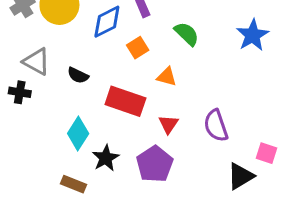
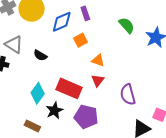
green semicircle: (187, 34) -> (127, 25), moved
red rectangle: (125, 101) -> (69, 88), moved
red triangle: (168, 124) -> (98, 80), moved
purple pentagon: (155, 164) -> (86, 117), turned -30

